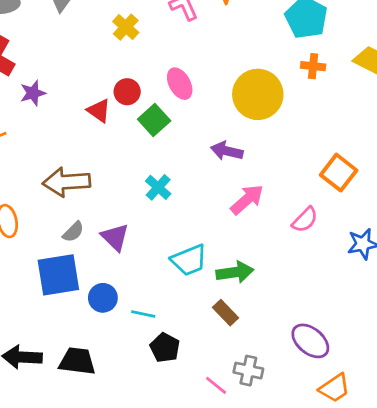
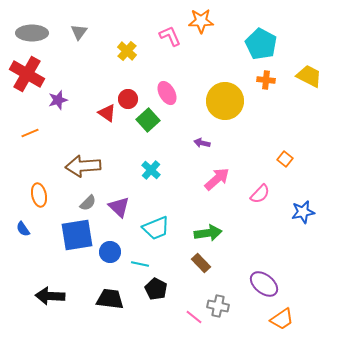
purple arrow: (227, 151) -> (202, 143), size x0.7
orange square: (339, 173) -> (285, 159), size x0.6
cyan trapezoid: (189, 260) -> (156, 228), moved
black trapezoid: (77, 361) -> (110, 299), moved

